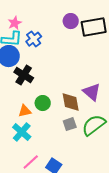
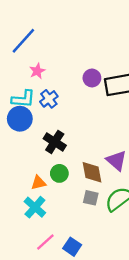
pink star: (15, 23) -> (37, 71), moved
black cross: (24, 75) -> (55, 142), moved
gray square: (70, 124) -> (91, 198), turned 32

